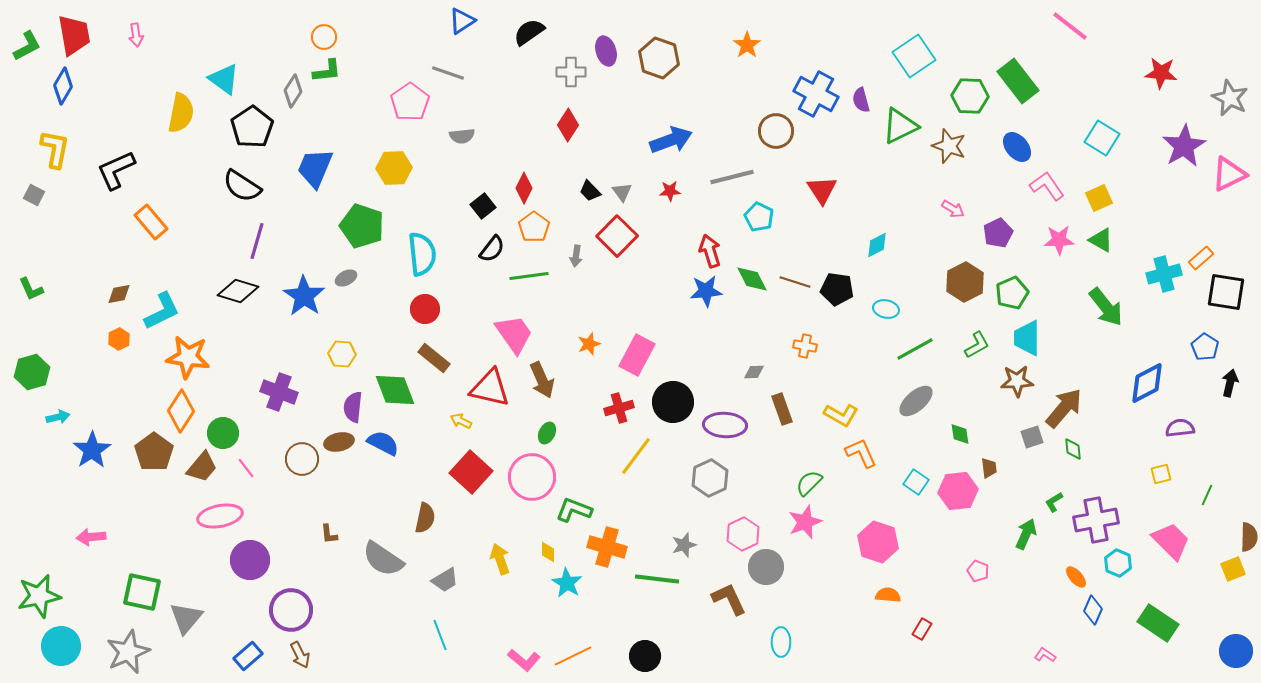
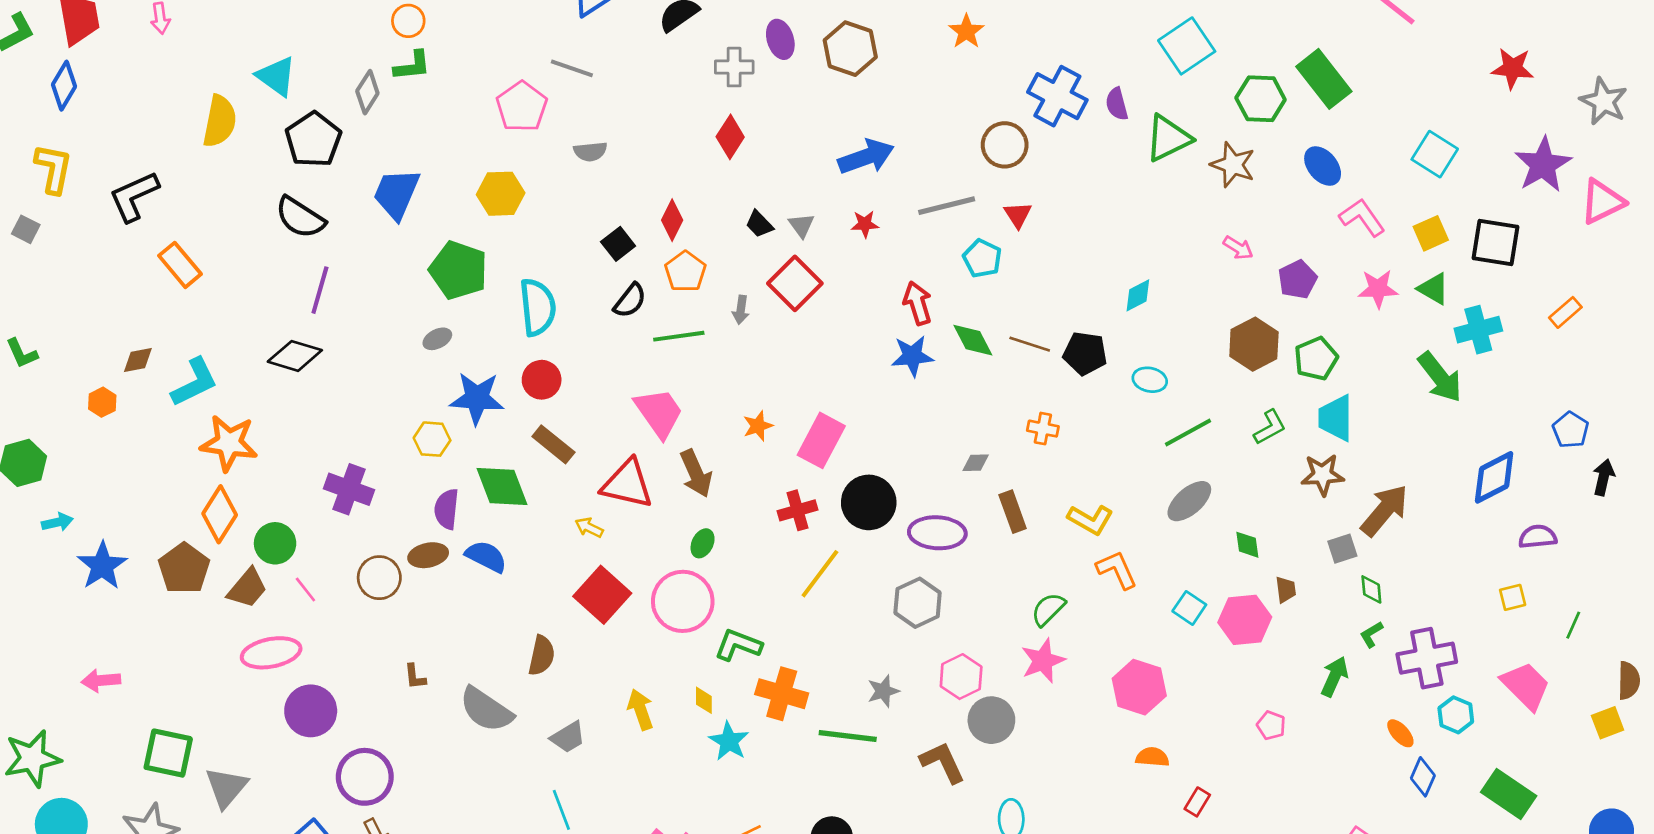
red triangle: (822, 190) -> (1018, 215), moved, size x0.7
cyan cross: (1164, 274) -> (1478, 330), moved
black square: (1226, 292) -> (1495, 243), moved
blue star: (304, 296) -> (477, 398), moved, turned -30
orange hexagon: (119, 339) -> (102, 402), moved
green diamond: (1073, 449) -> (1371, 589), moved

